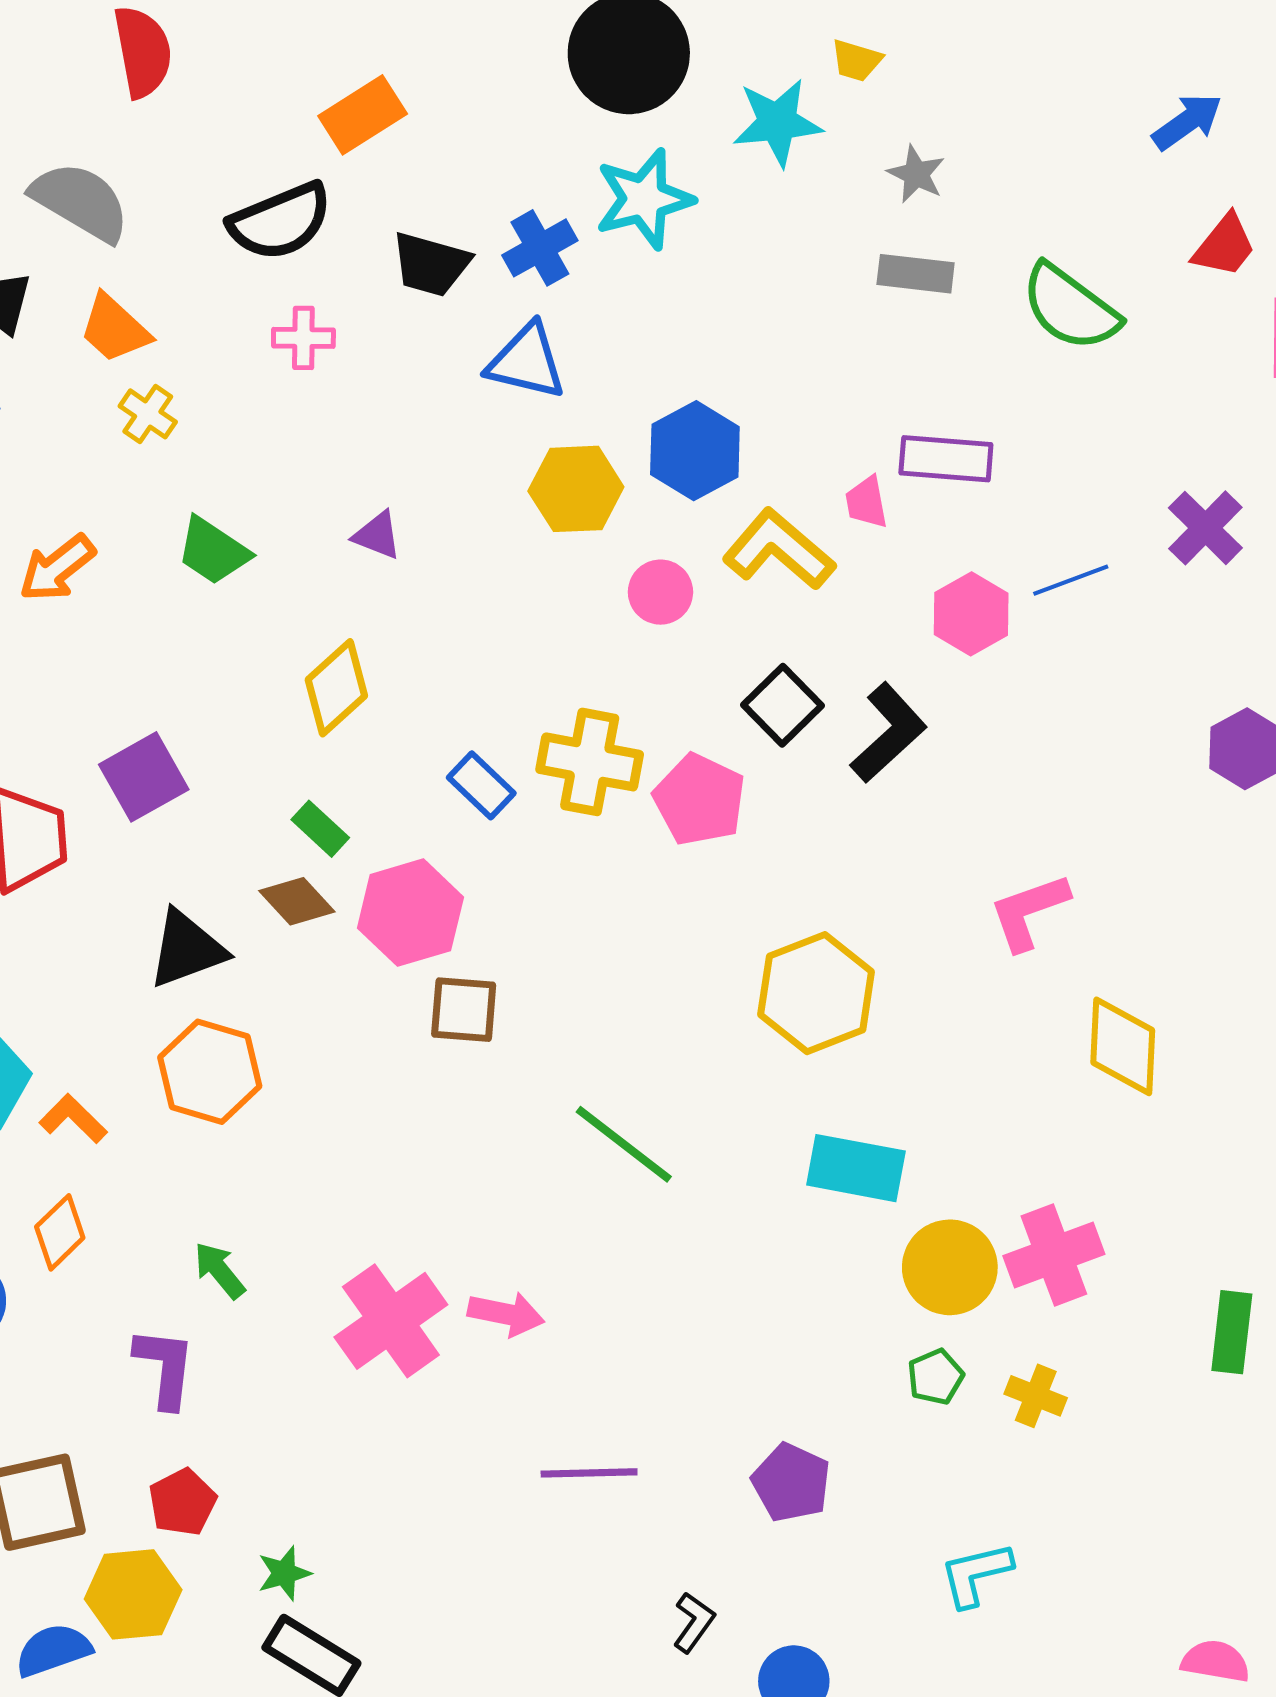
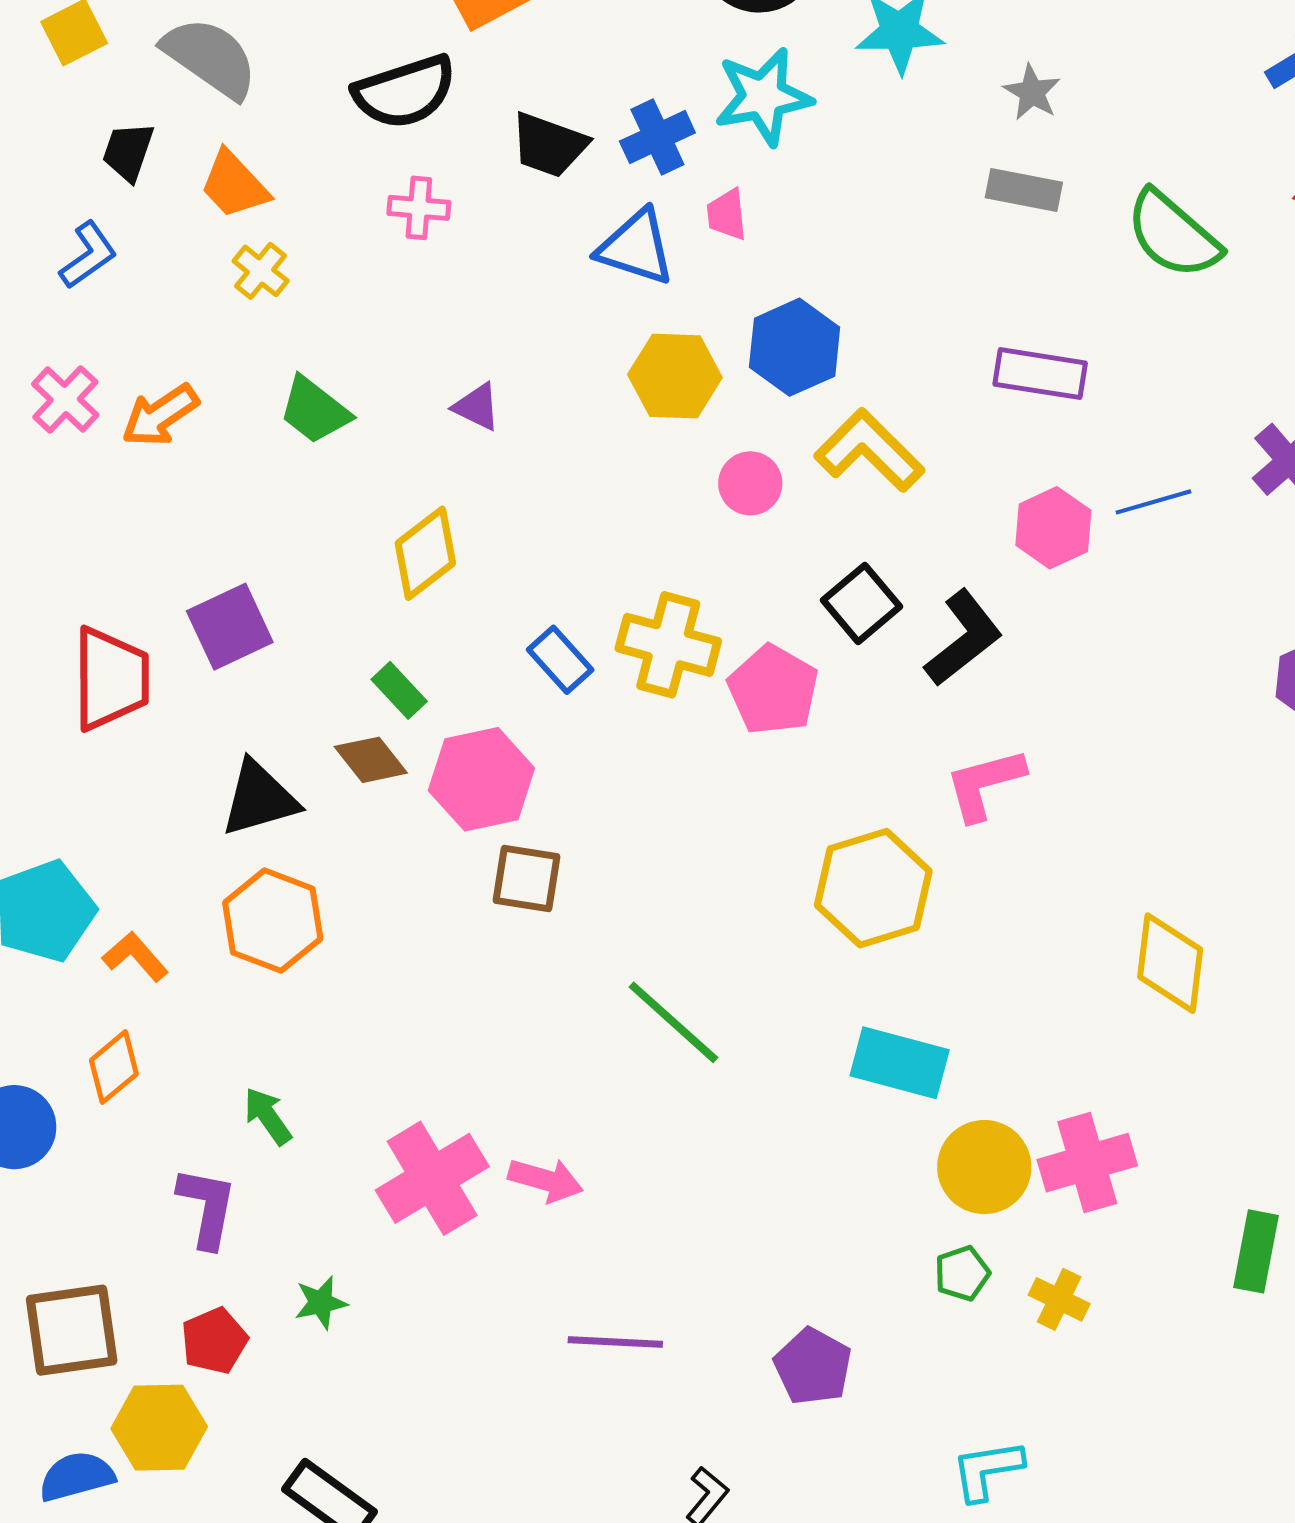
pink trapezoid: (866, 502) -> (727, 215), moved
pink L-shape: (1029, 912) -> (985, 784), moved
green star: (284, 1573) -> (321, 1303), moved

